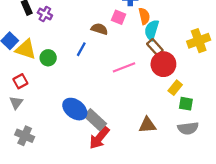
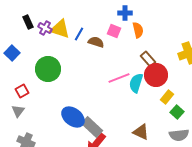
cyan semicircle: (152, 30) -> (136, 83), moved
yellow triangle: (26, 49) -> (60, 29), moved
blue line: (81, 49) -> (79, 34), moved
green circle: (48, 58) -> (48, 69), size x1.6
green square: (186, 104) -> (177, 112), turned 32
brown triangle: (147, 125) -> (141, 132), turned 30

